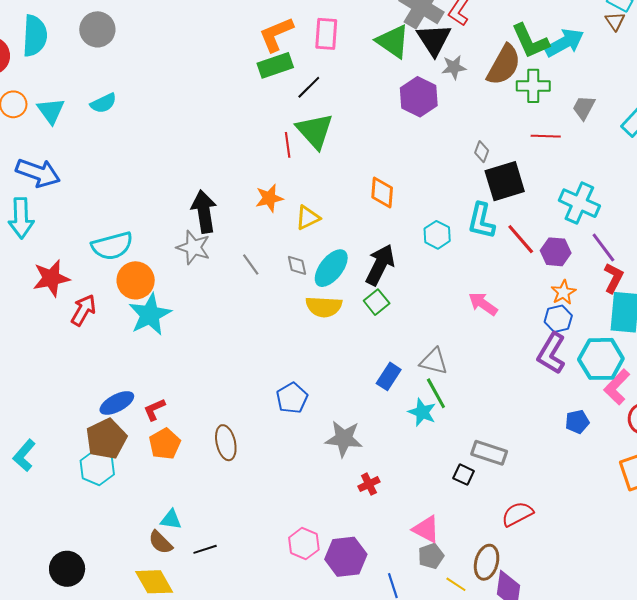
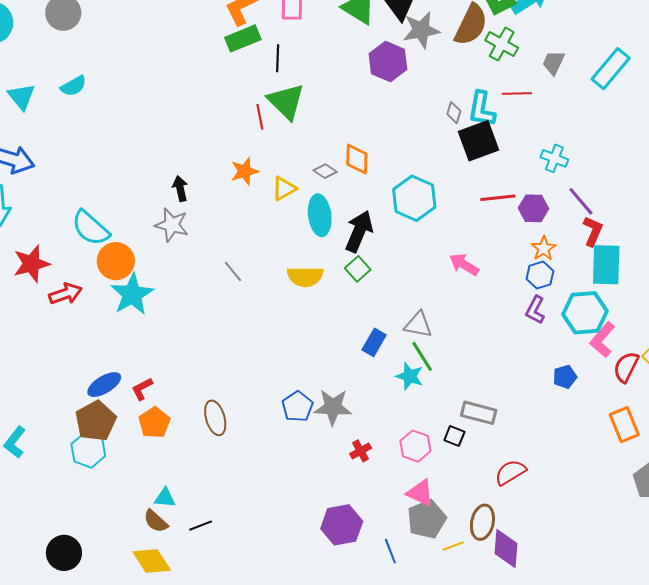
gray star: (454, 67) -> (421, 30), size x1.5
green cross: (533, 86) -> (502, 44), turned 32
black line: (309, 87) -> (278, 58), turned -40
cyan cross: (579, 203) -> (554, 158), size x0.7
black arrow: (204, 212) -> (180, 188), size x0.6
cyan L-shape: (481, 221) -> (482, 109), moved
cyan hexagon: (437, 235) -> (414, 198), size x1.6
red line: (521, 239) -> (498, 198), turned -52
cyan semicircle: (112, 246) -> (90, 228), turned 60
gray line: (251, 265) -> (233, 272), moved
gray diamond: (297, 265) -> (325, 171), moved, turned -40
cyan ellipse: (331, 268) -> (320, 215), moved, turned -42
red arrow: (83, 310) -> (65, 294), turned 44
purple L-shape: (551, 353) -> (535, 310), size x0.7
blue pentagon: (292, 398) -> (297, 407), moved
pink hexagon: (304, 544) -> (415, 446), moved
gray pentagon: (431, 556) -> (427, 519), size x1.5
yellow line: (456, 584) -> (453, 546), turned -50

